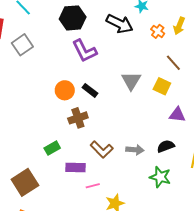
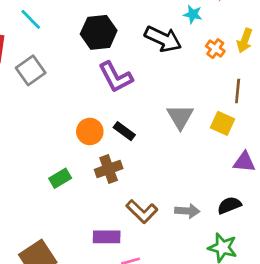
brown line: (173, 63) -> (238, 91), turned 48
green rectangle: (52, 148) -> (60, 178), moved

